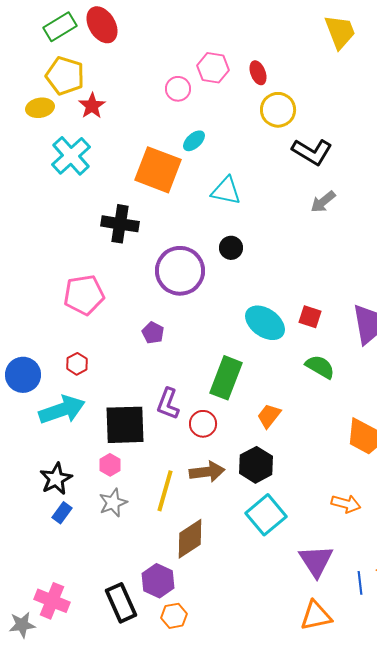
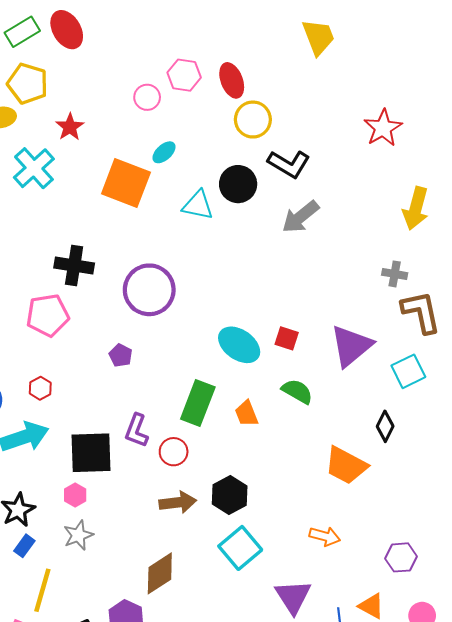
red ellipse: (258, 73) -> (232, 80), size x1.4
red star: (92, 106) -> (70, 127), moved
gray arrow: (323, 202) -> (300, 217), size x1.4
black cross: (120, 224) -> (74, 266), moved
black circle: (231, 248) -> (238, 184), moved, size x1.5
orange trapezoid: (269, 416) -> (247, 414), moved, turned -60
yellow line: (165, 491) -> (42, 590), moved

